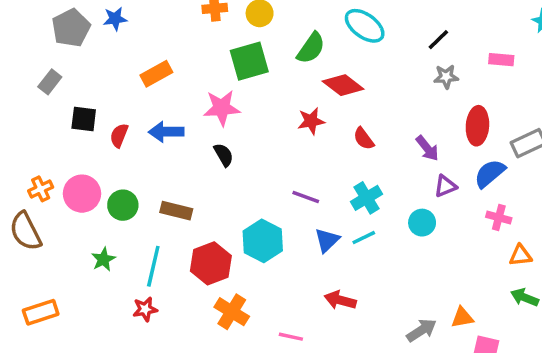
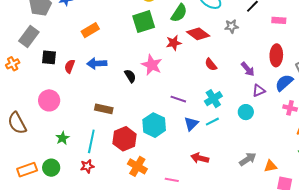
pink rectangle: (501, 60) -> (279, 20), moved
gray star: (446, 77) -> (232, 26), moved
gray rectangle: (50, 82) -> (29, 37), size x1.5
pink star: (222, 108) -> (152, 65), moved, turned 30
red star: (311, 121) -> (174, 43), moved
orange cross: (41, 189) -> (13, 64), moved
green circle: (123, 205) -> (51, 168), moved
gray arrow: (421, 330) -> (248, 159), moved

